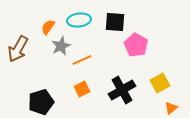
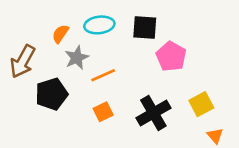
black pentagon: (41, 102) -> (52, 94), moved
orange triangle: (171, 108) -> (215, 136), turned -32

